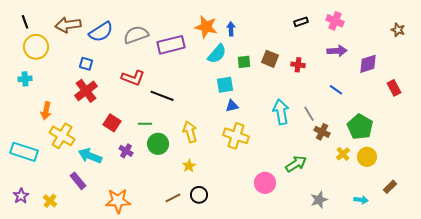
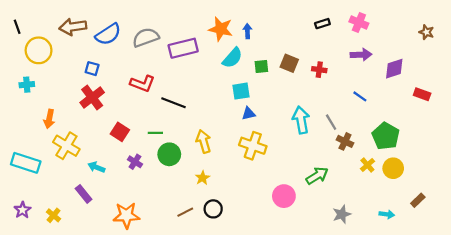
black line: (25, 22) -> (17, 27), moved
red rectangle: (394, 88) -> (422, 94), turned -42
cyan arrow: (90, 156) -> (96, 167), size x0.7

